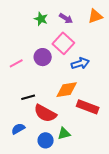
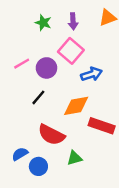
purple arrow: (66, 18) -> (73, 21), turned 56
pink line: (16, 63) -> (22, 64), moved
black line: (28, 97) -> (38, 97), moved, turned -32
blue circle: (46, 140) -> (38, 166), moved

